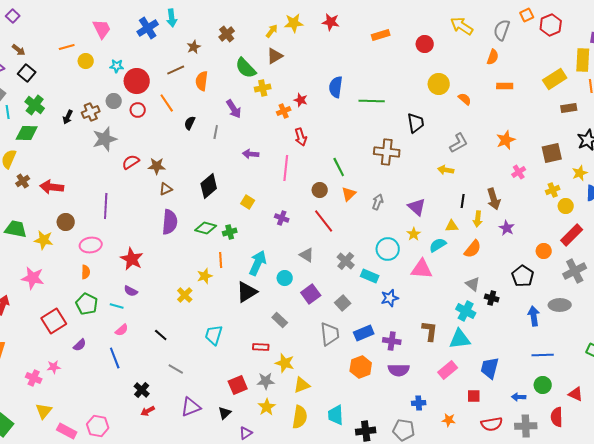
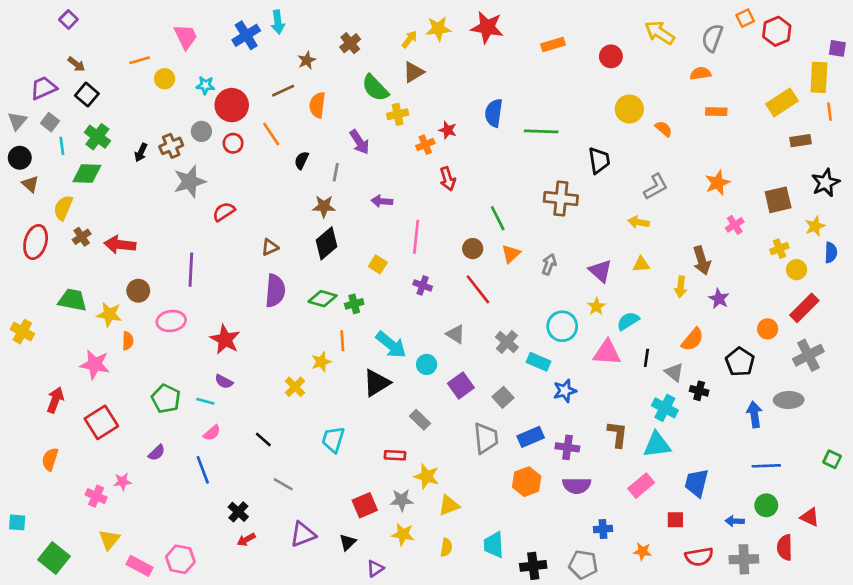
red star: (331, 22) -> (487, 27), size x1.4
orange semicircle: (493, 57) -> (700, 73), turned -119
brown star: (157, 166) -> (324, 206), moved
pink line: (286, 168) -> (416, 237), moved
black line: (463, 201) -> (646, 358), moved
yellow triangle: (452, 226) -> (641, 264), moved
orange semicircle: (473, 249) -> (693, 339), moved
cyan arrow: (258, 263) -> (391, 345), turned 105
orange semicircle: (86, 272) -> (128, 341), moved
red square: (54, 321) -> (101, 422), moved
yellow star: (267, 407) -> (403, 534), turned -30
yellow semicircle: (300, 417) -> (446, 547), size x0.6

